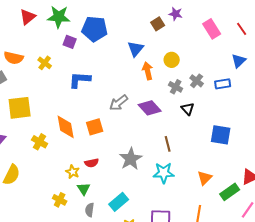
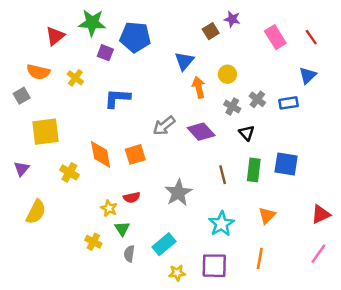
red triangle: (28, 17) -> (55, 36), moved
cyan star: (164, 173) -> (221, 224), moved, turned -30
green rectangle: (230, 192) -> (254, 170), moved, turned -48

